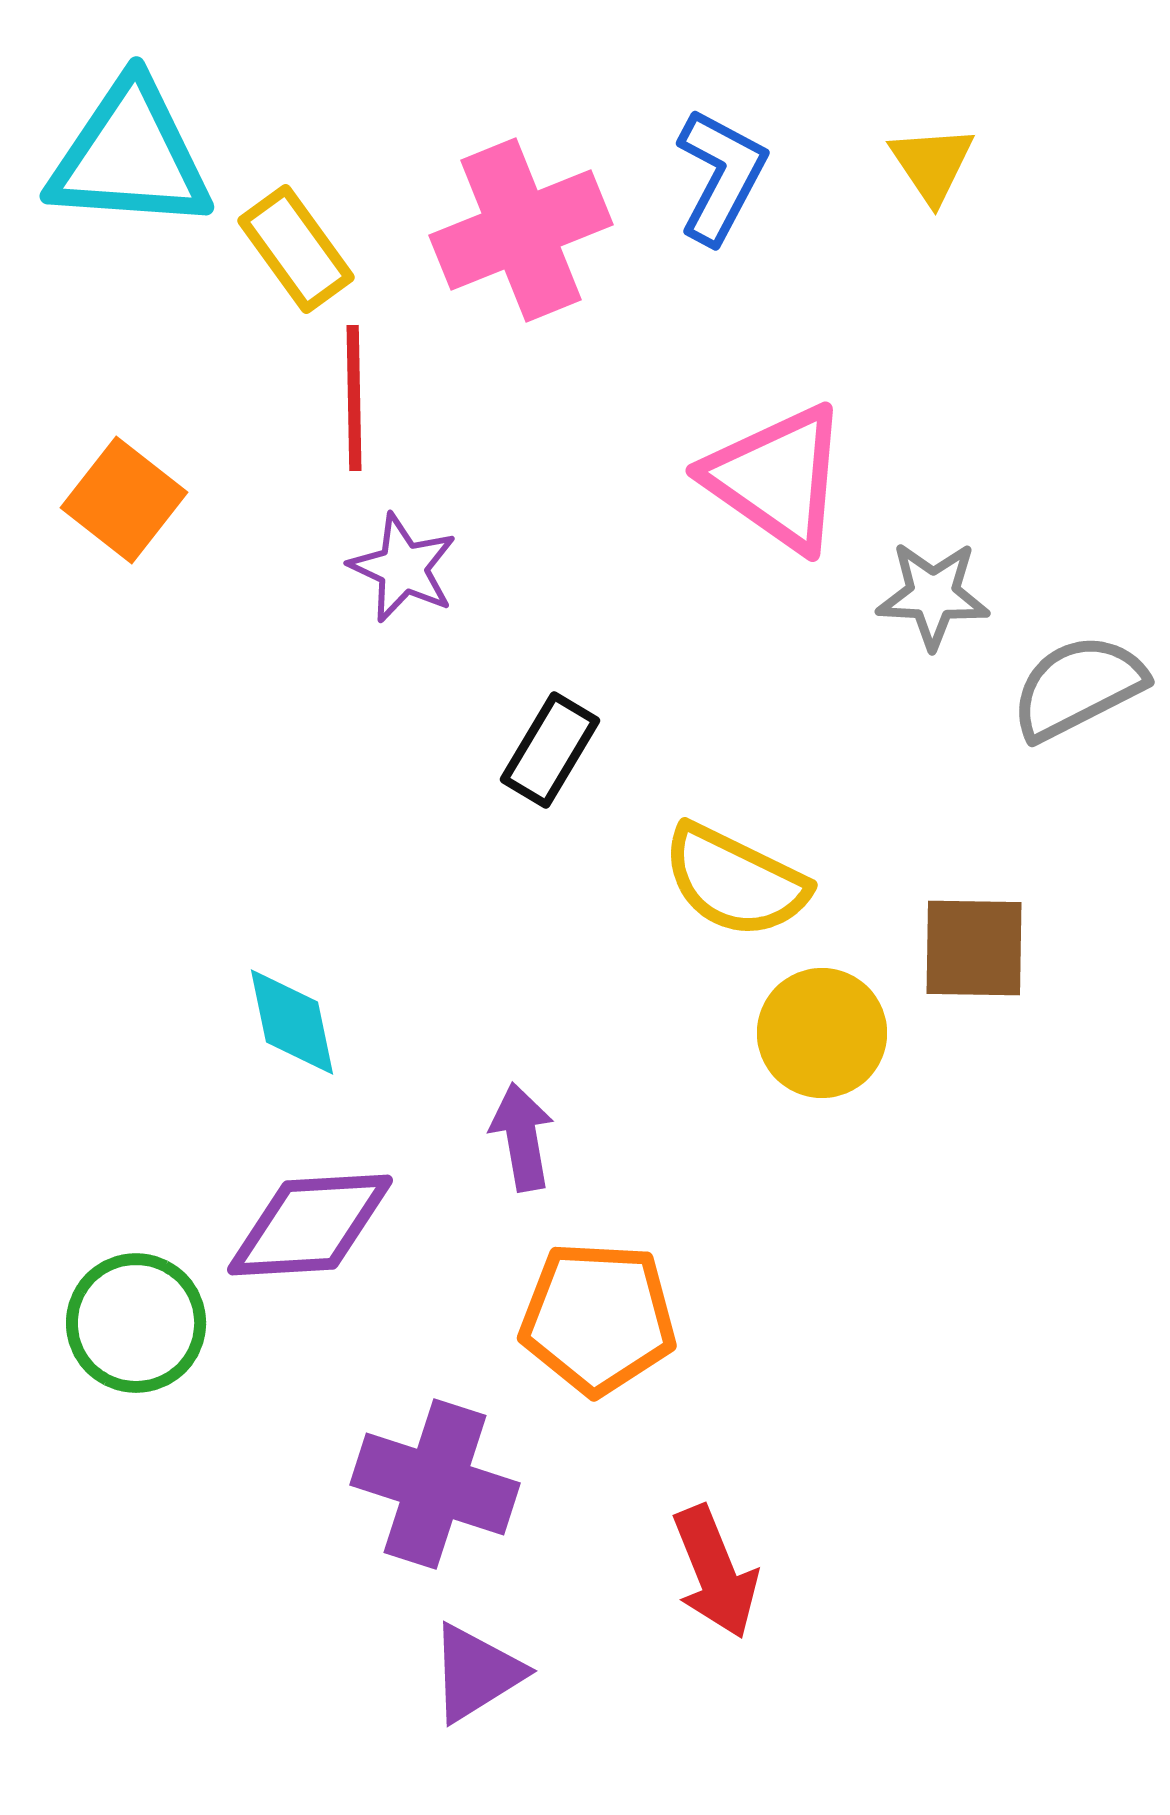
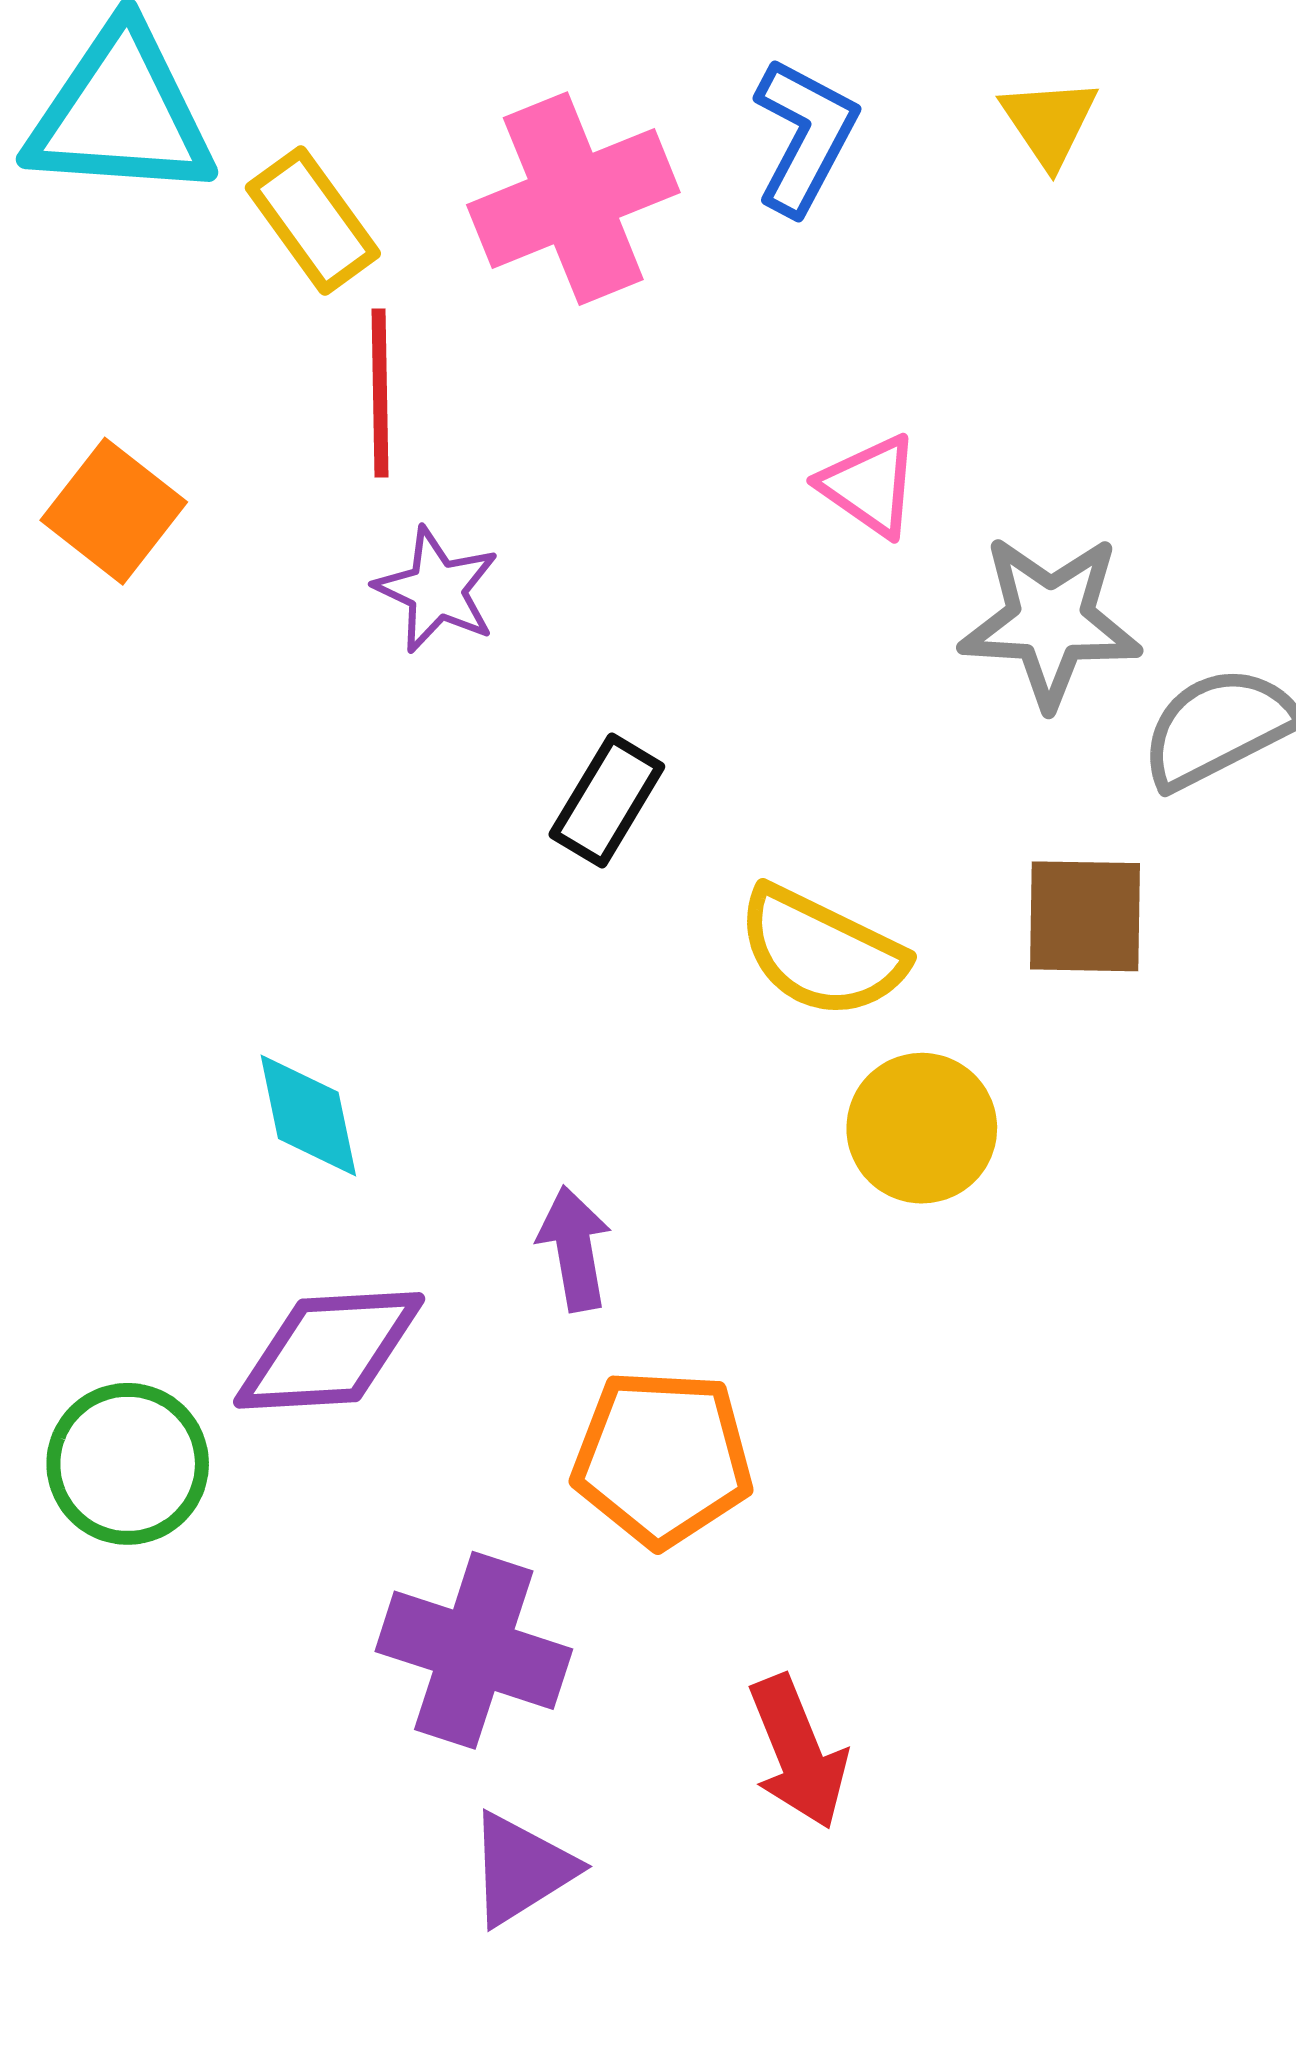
pink triangle: (777, 478) -> (870, 486), size x0.6
gray star: (933, 595) -> (1050, 621), size x1.4
brown square: (974, 948) -> (1085, 916), moved

